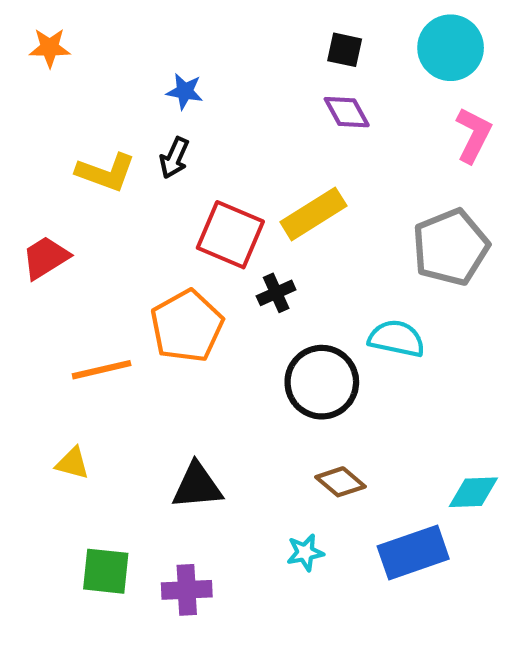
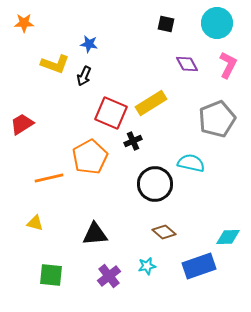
purple diamond: (347, 112) -> (187, 64), moved
yellow L-shape: (106, 172) -> (55, 64), moved
purple cross: (187, 590) -> (109, 276), moved, turned -35

